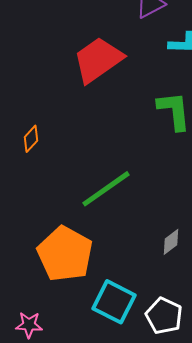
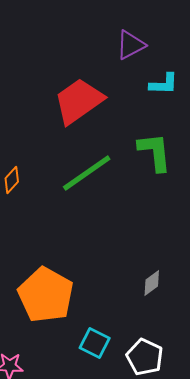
green line: (106, 189) -> (87, 173), moved
cyan square: (114, 302) -> (95, 343), size x0.7

